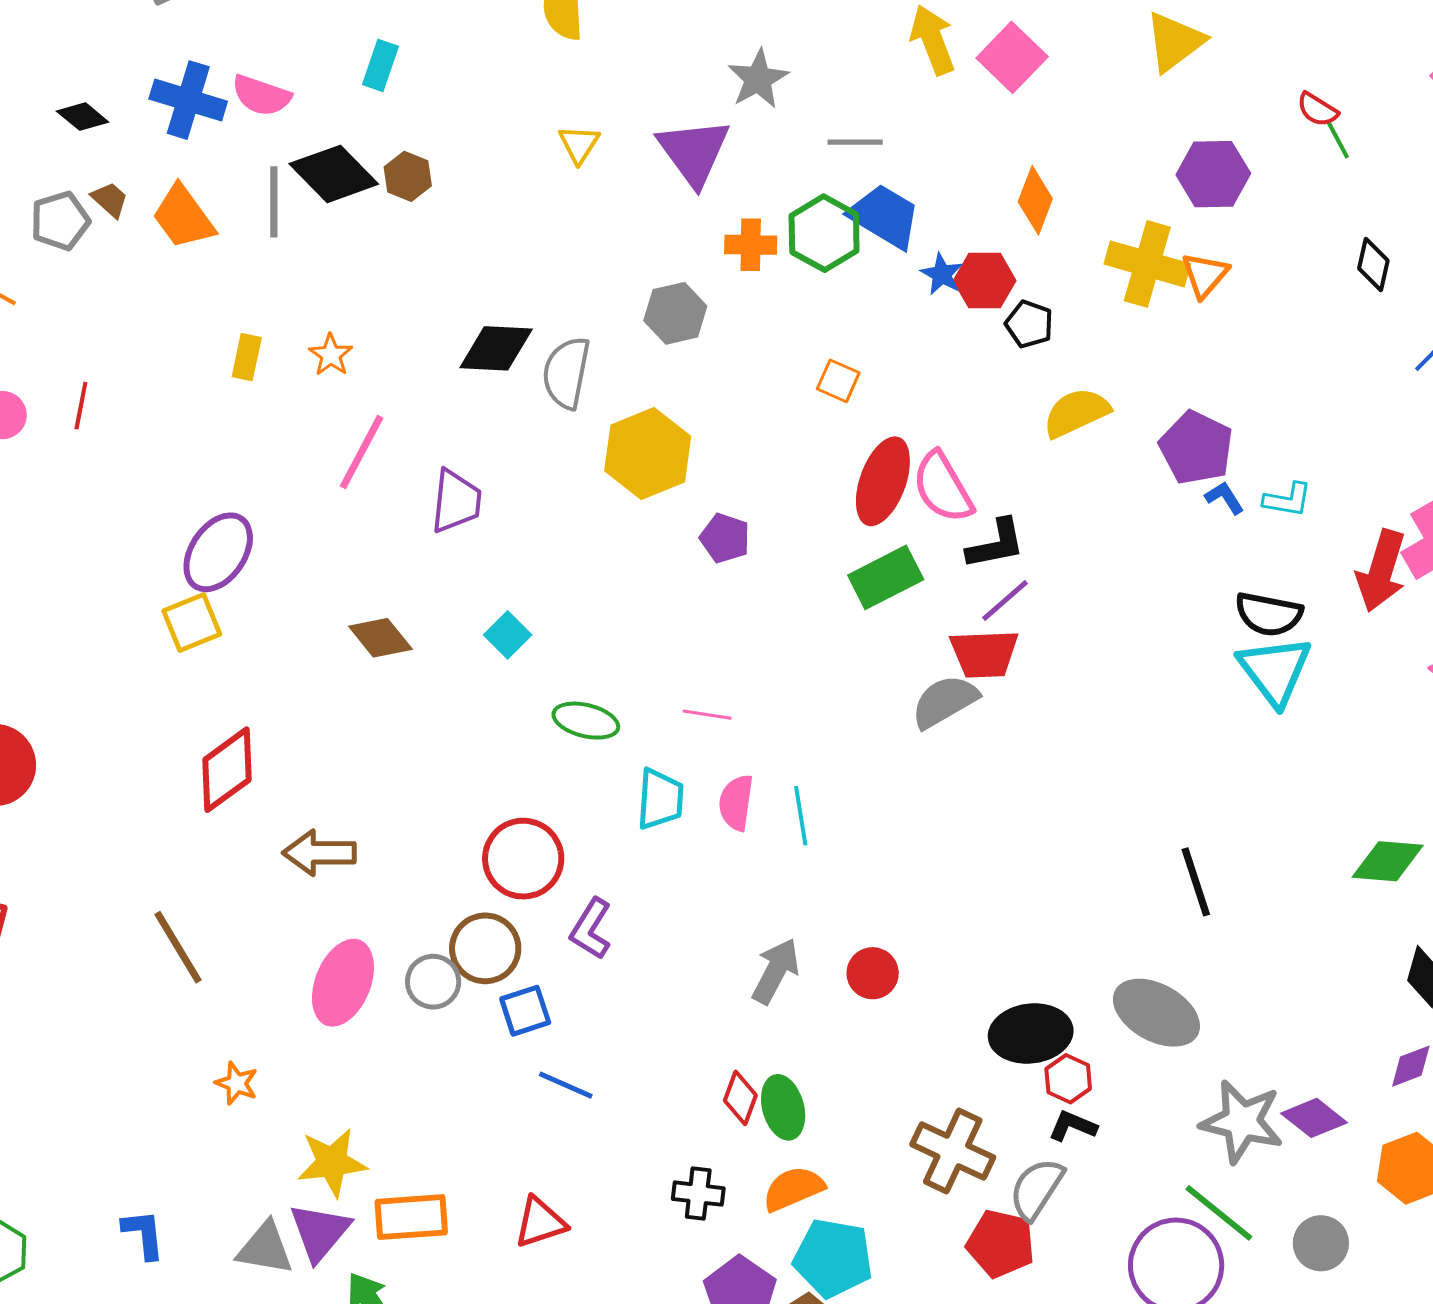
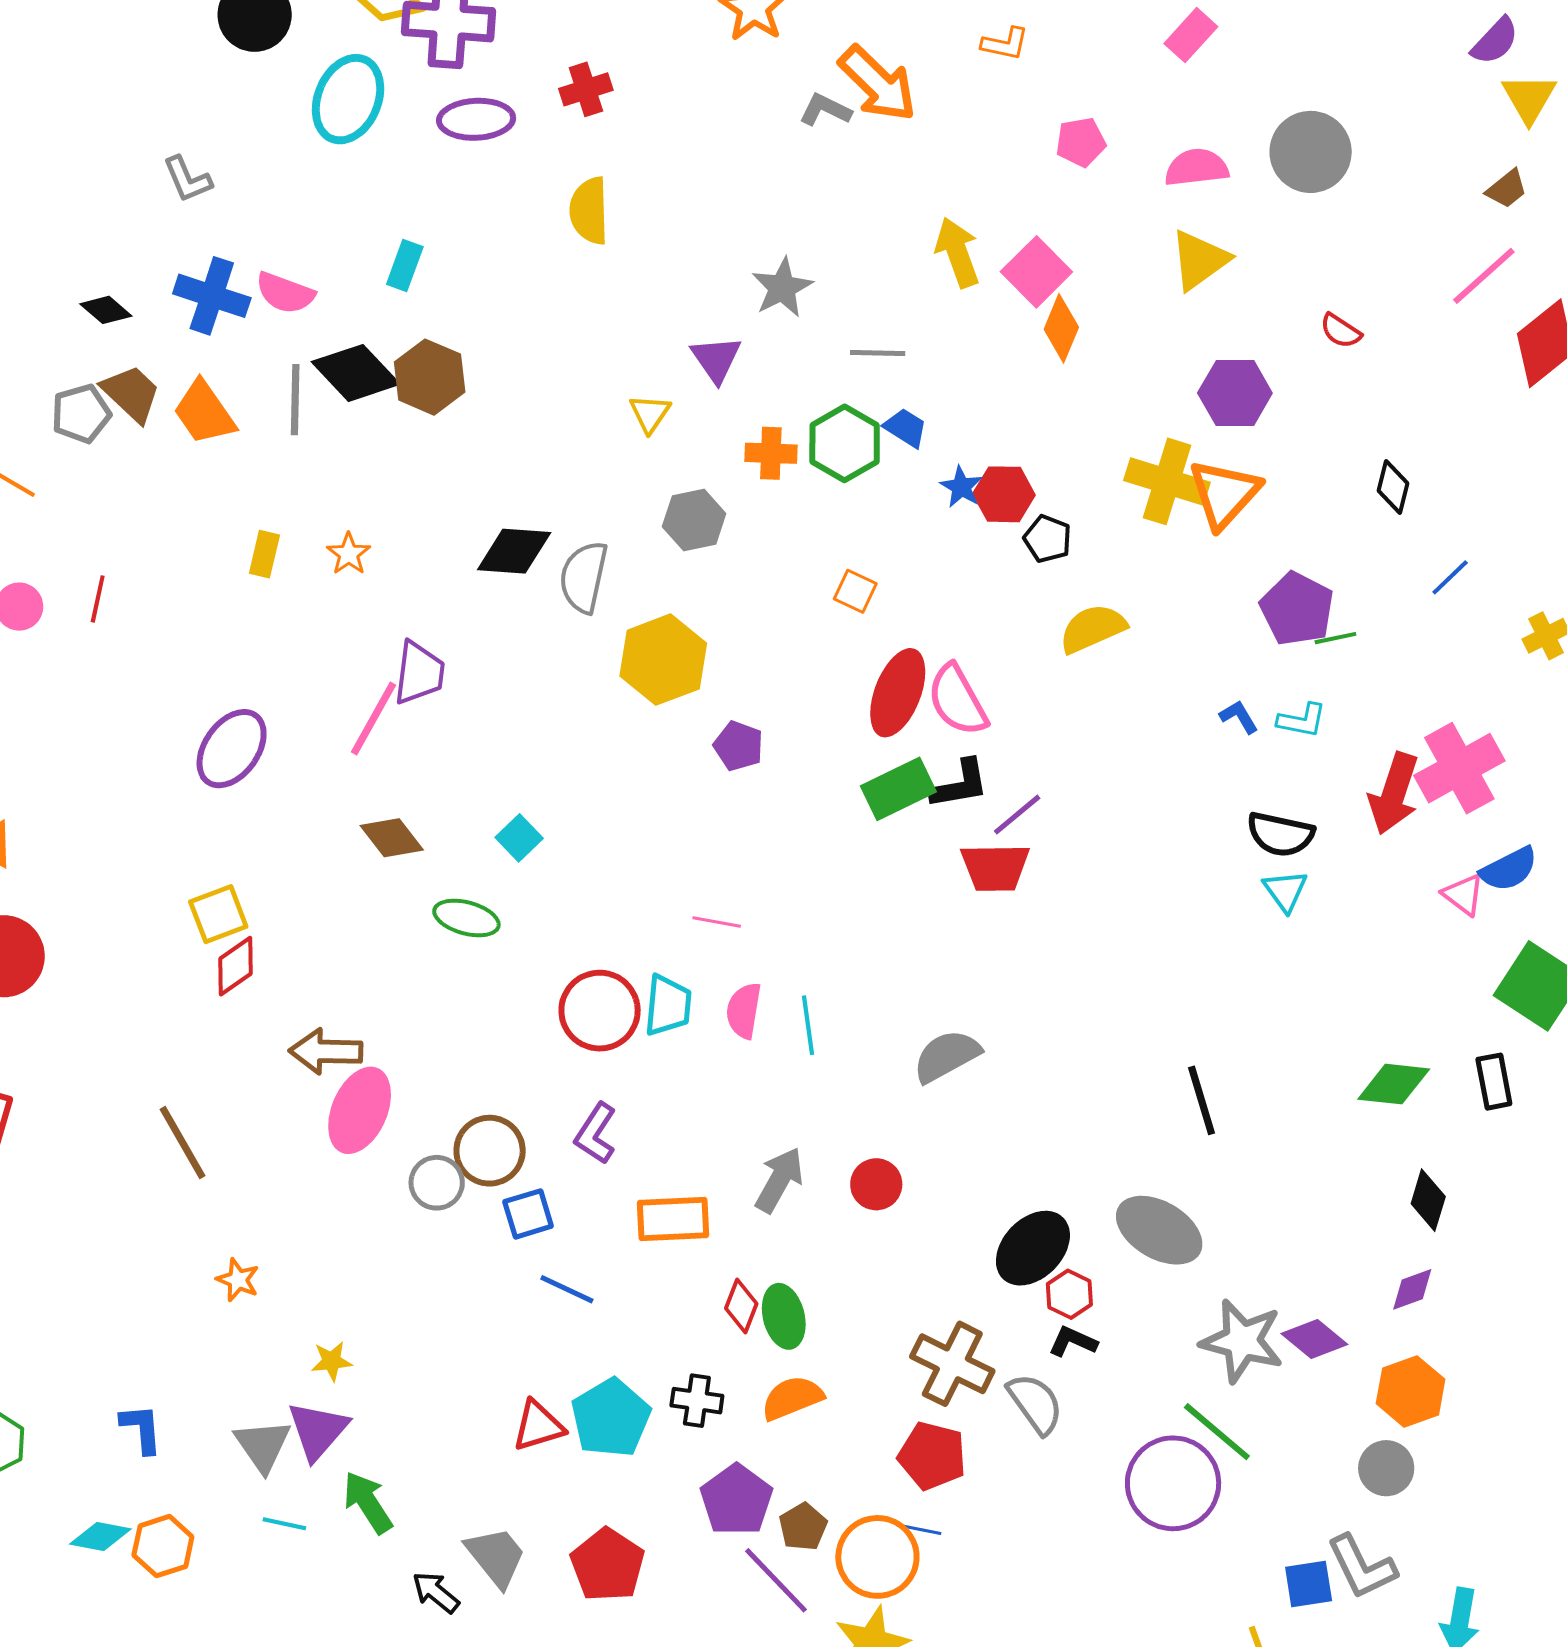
green line: (1337, 139) -> (1335, 638), moved, turned -75
yellow triangle: (579, 144) -> (650, 413), moved
purple triangle: (694, 152) -> (716, 359), size x0.7
brown hexagon: (408, 176) -> (430, 377), size x1.5
brown trapezoid: (110, 200) -> (131, 393), size x1.6
orange diamond: (1035, 200) -> (1061, 328), moved
blue trapezoid: (885, 216) -> (906, 428), size x0.6
orange triangle: (1205, 275) -> (1224, 494), size x1.5
purple pentagon: (1196, 448) -> (1297, 609), moved
pink line: (362, 452) -> (373, 718), moved
purple trapezoid: (456, 501) -> (419, 673), moved
black L-shape: (996, 544) -> (960, 784), moved
yellow square: (192, 622) -> (218, 914), moved
cyan triangle: (1275, 670) -> (1285, 891), size x0.6
gray semicircle: (945, 701) -> (947, 1056), moved
green ellipse: (586, 721) -> (466, 918), moved
red diamond: (227, 770) -> (235, 966), size x0.7
red circle: (523, 859) -> (600, 1011), moved
pink ellipse: (343, 983) -> (360, 1110), moved
black ellipse: (1031, 1034) -> (1033, 1248), turned -40
yellow star: (332, 1162) -> (332, 1361), size x0.6
gray semicircle: (1037, 1189) -> (1035, 1404), turned 110
orange rectangle: (411, 1217) -> (673, 1219), moved
gray circle: (1321, 1243) -> (1386, 1468), moved
red pentagon: (1001, 1244) -> (932, 1456), moved
gray triangle: (265, 1248) -> (263, 1445), turned 44
cyan pentagon: (833, 1258) -> (611, 1418), moved, turned 30

